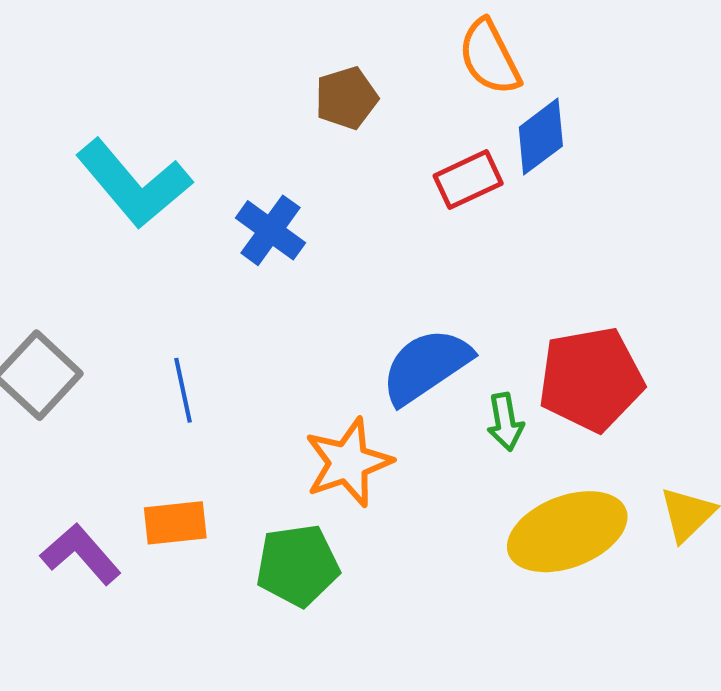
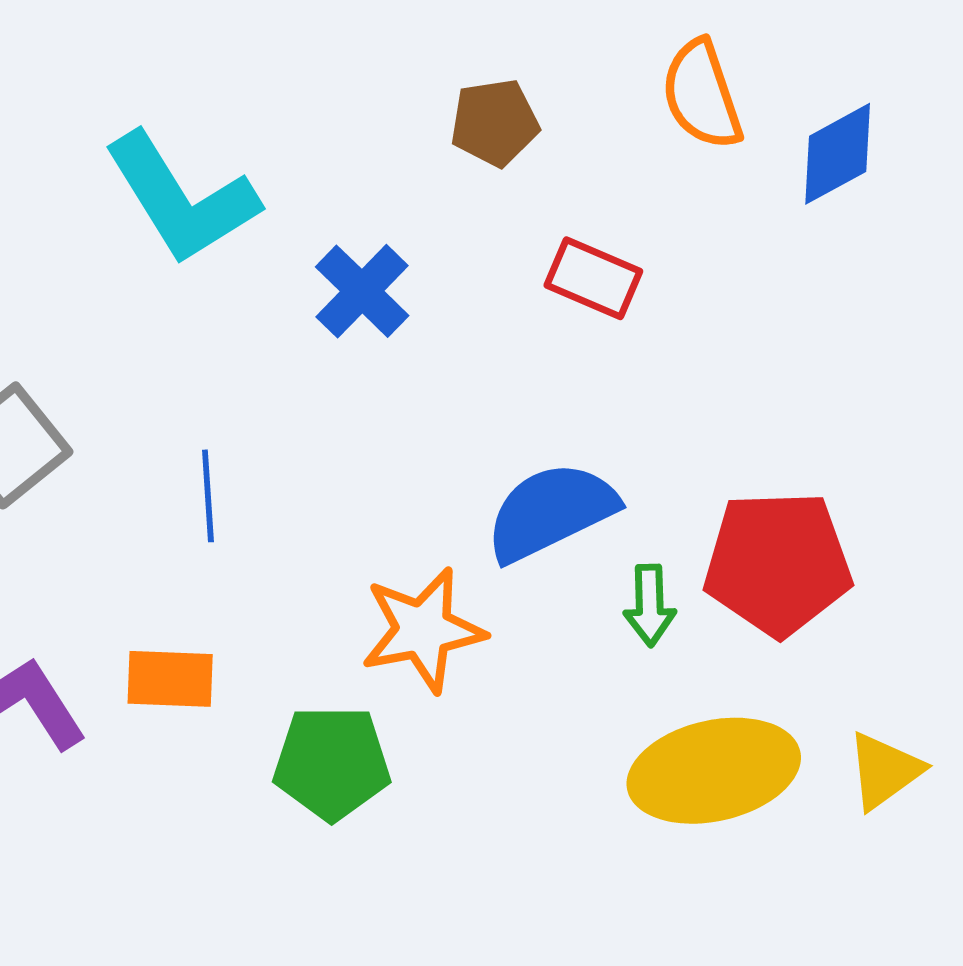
blue diamond: (541, 137) -> (838, 154), moved
red rectangle: (468, 180) -> (593, 278), moved, turned 40

